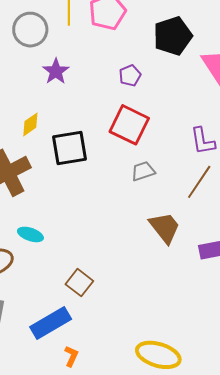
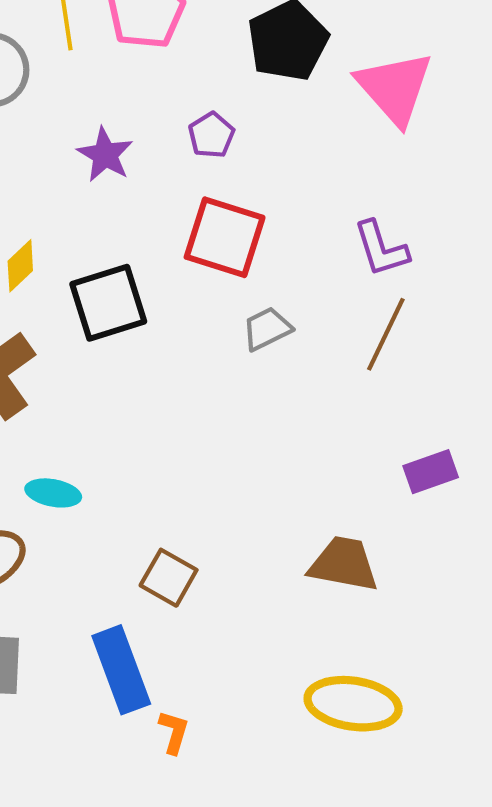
purple star: (56, 71) -> (105, 155), moved
brown trapezoid: (165, 228) -> (344, 564), moved, turned -33
blue rectangle: (51, 323) -> (121, 670), turned -72

